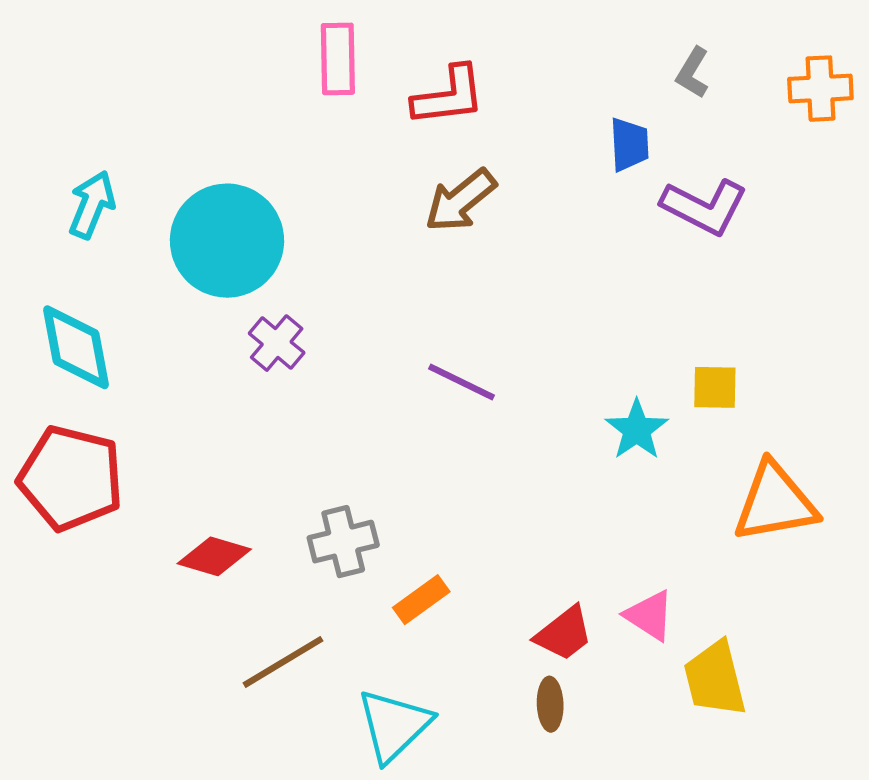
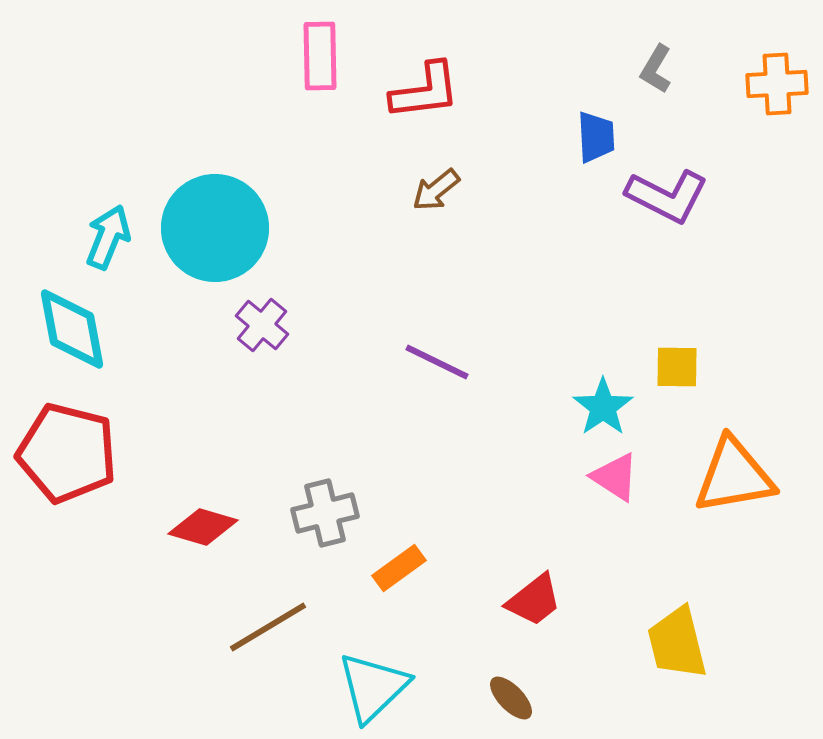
brown arrow: (460, 200) -> (436, 190), size x0.7
cyan arrow: (92, 205) -> (108, 237), moved
pink triangle: (649, 615) -> (615, 477), moved
brown ellipse: (550, 704) -> (511, 698), moved, turned -42

